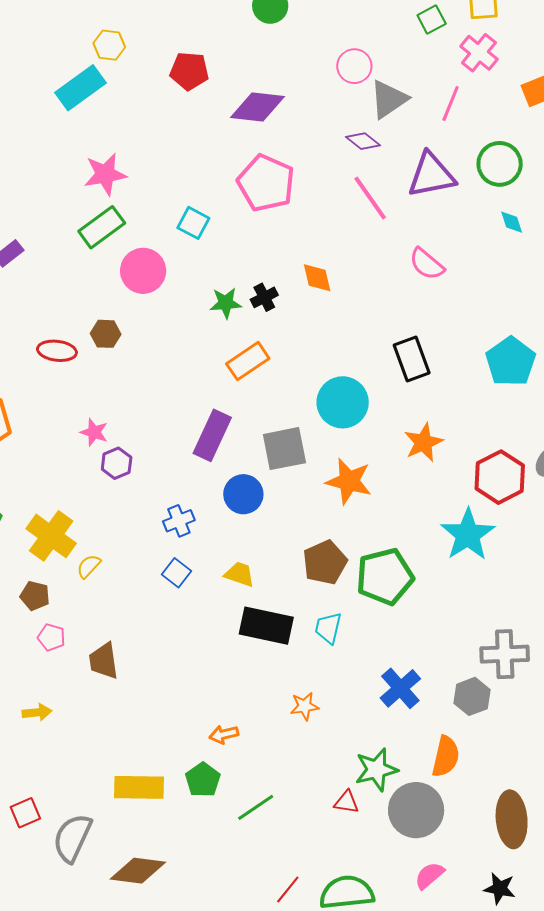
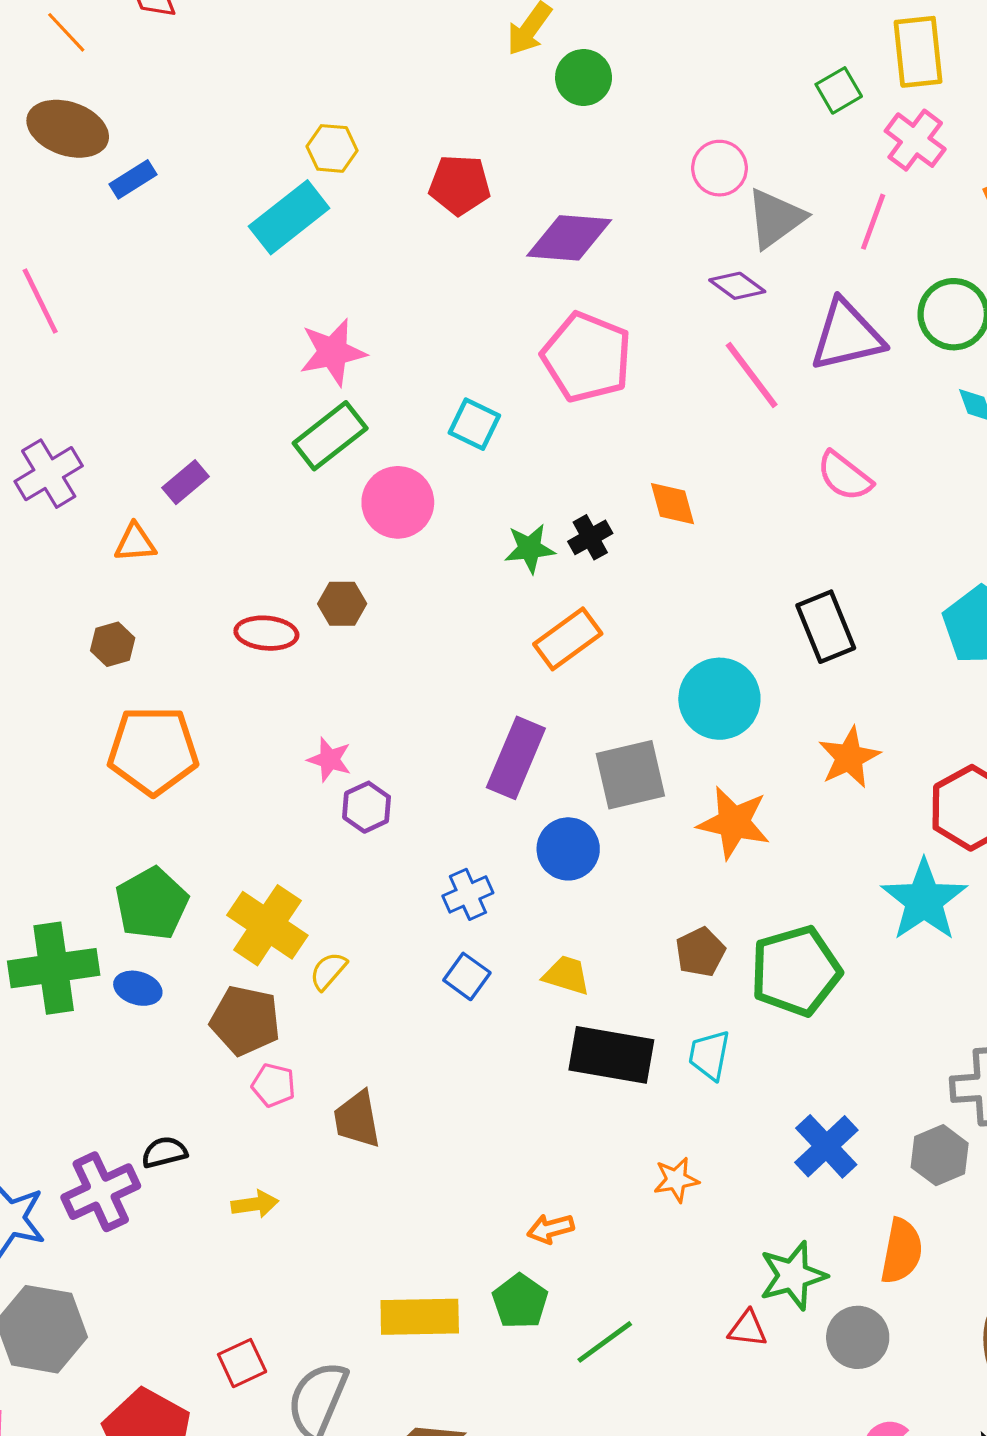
brown pentagon: (325, 562) -> (700, 952), size x0.7
brown pentagon: (35, 596) -> (245, 1021), size x1.5
gray circle: (416, 810) -> (858, 1337), size x0.7

